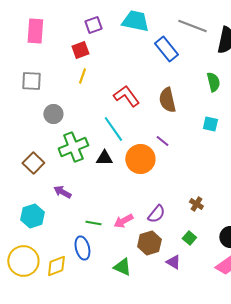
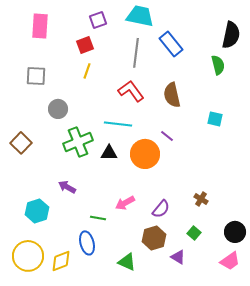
gray line: (192, 26) -> (136, 53), moved, turned 76
green semicircle: (213, 82) -> (218, 65), moved
cyan line: (113, 129) -> (118, 124), turned -48
brown square: (33, 163) -> (21, 143), moved
pink arrow: (123, 221) -> (125, 203), moved

